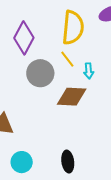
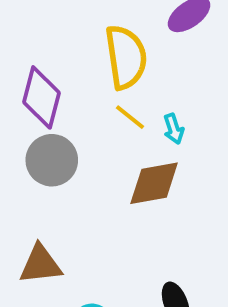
gray circle: (40, 73) -> (52, 160), moved

